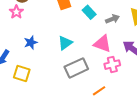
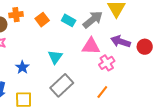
gray arrow: (112, 19) -> (93, 20), size x1.5
gray rectangle: (76, 68) -> (62, 85), moved

